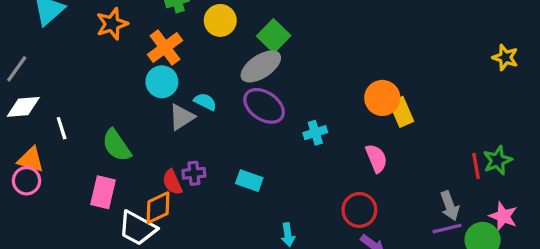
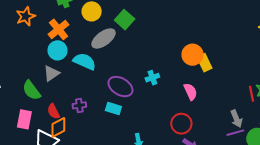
gray ellipse: (261, 66) -> (104, 38), moved
cyan semicircle: (205, 102) -> (84, 61), size x1.6
purple ellipse: (264, 106) -> (120, 87), moved
gray triangle: (182, 117) -> (51, 73), moved
red semicircle: (172, 182) -> (53, 111), moved

